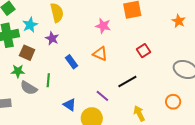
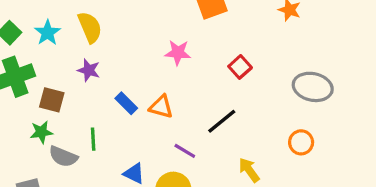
cyan star: (30, 25) -> (47, 33), moved
pink star: (103, 26) -> (178, 53), moved
orange triangle: (100, 54) -> (161, 107), moved

